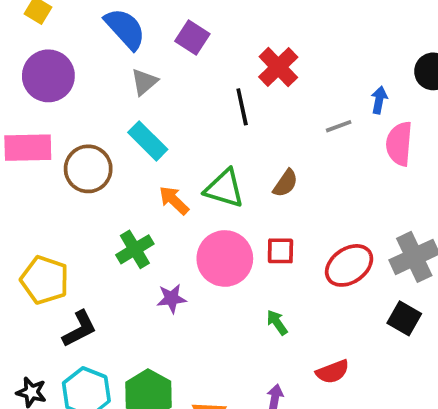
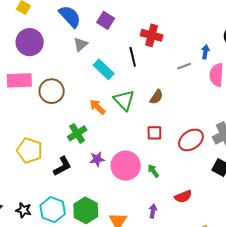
red cross: (278, 67) -> (152, 35), turned -30
cyan rectangle: (148, 141) -> (104, 69), moved
green triangle: (224, 188) -> (124, 100), turned 30
pink circle: (225, 258) -> (126, 166), moved
black L-shape: (79, 329) -> (62, 166), moved

